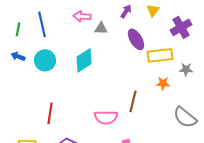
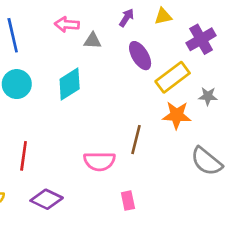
yellow triangle: (153, 10) -> (163, 16), turned 40
yellow rectangle: (160, 55) -> (173, 77), turned -30
orange star: (163, 83) -> (177, 115), size x1.5

